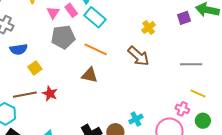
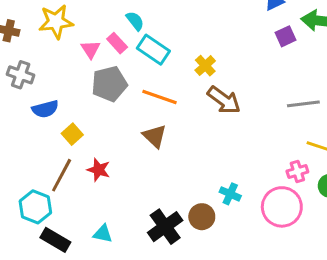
yellow cross: (149, 27) -> (205, 66), moved
brown triangle: (90, 75) -> (155, 136), turned 36
brown line: (25, 95) -> (62, 175), turned -45
pink cross: (182, 109) -> (297, 171), turned -32
cyan cross: (136, 119) -> (230, 194), turned -32

